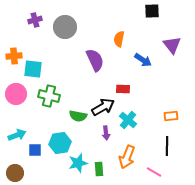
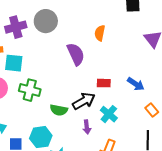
purple cross: (35, 20) -> (16, 27), moved, size x1.5
blue arrow: (143, 60) -> (136, 84), moved
orange rectangle: (171, 116) -> (152, 110), turned 56

